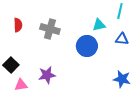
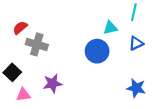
red semicircle: (18, 25) -> (20, 28), turned -128
gray cross: (50, 29) -> (37, 44), moved
blue triangle: (122, 39) -> (136, 43), turned -32

